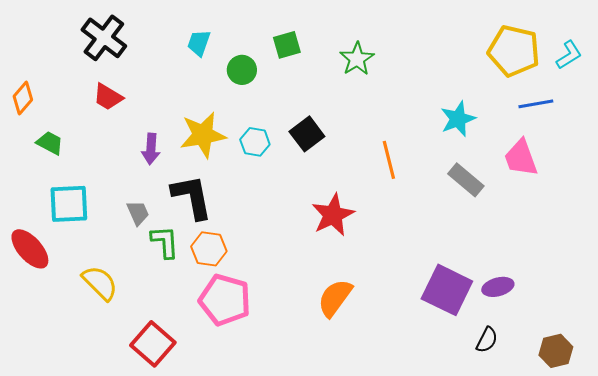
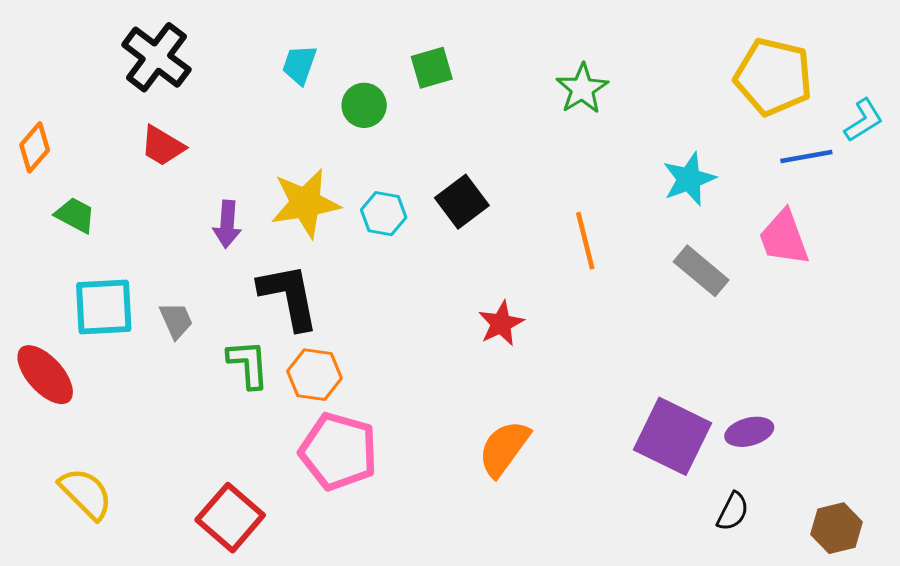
cyan L-shape: (569, 55) -> (864, 120), moved
green star: (357, 59) -> (582, 89), moved
gray trapezoid: (138, 213) -> (176, 320), moved
red star: (333, 215) -> (501, 323), size x0.7
yellow semicircle: (100, 283) -> (86, 493), moved

